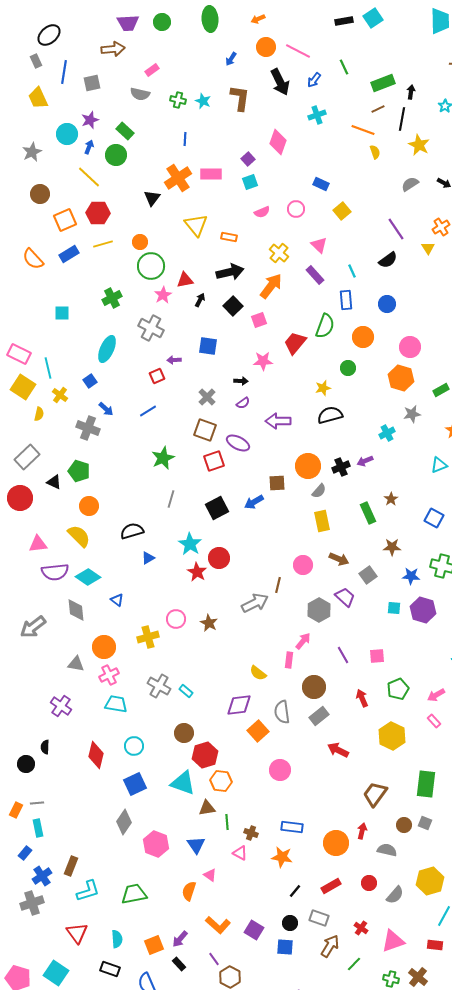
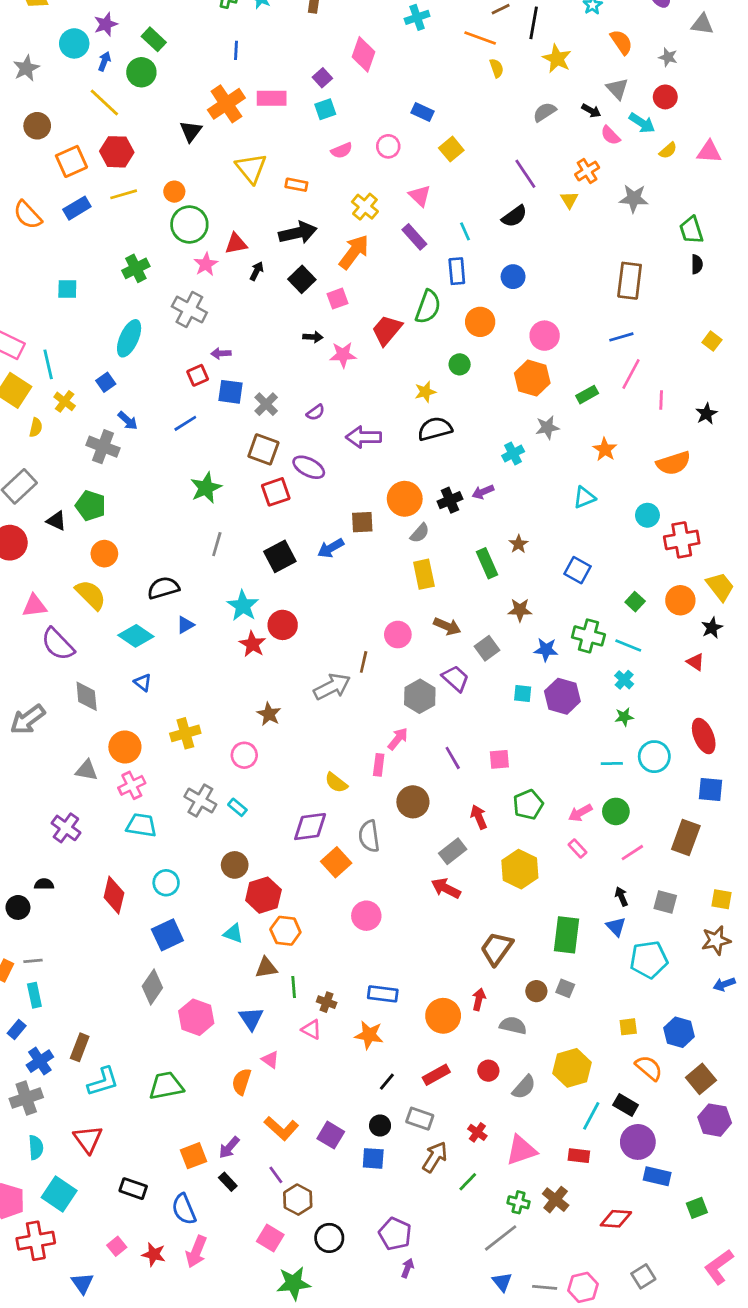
blue square: (208, 346) -> (231, 392), moved
black arrow: (241, 381) -> (313, 337), moved
purple semicircle: (55, 572) -> (58, 644), turned 52
cyan diamond: (88, 577) -> (136, 636), moved
pink circle: (176, 619) -> (244, 755), moved
gray rectangle: (319, 716) -> (453, 851), moved
black semicircle: (45, 747) -> (44, 884), turned 88
cyan triangle: (183, 783) -> (233, 934), size x0.6
cyan semicircle: (117, 939) -> (36, 1147), moved

